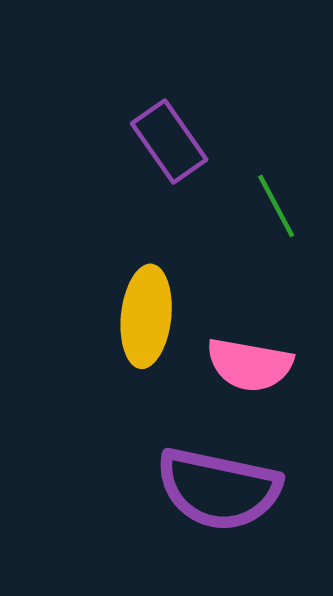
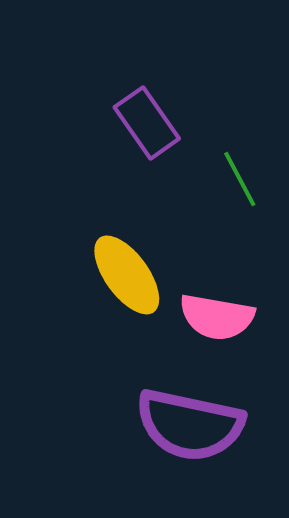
yellow ellipse: (146, 316) -> (127, 275), turned -42

